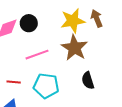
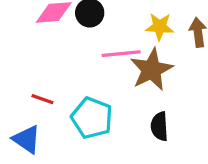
yellow star: (73, 21) -> (160, 27), size x0.7
pink line: (37, 55) -> (121, 54), moved

